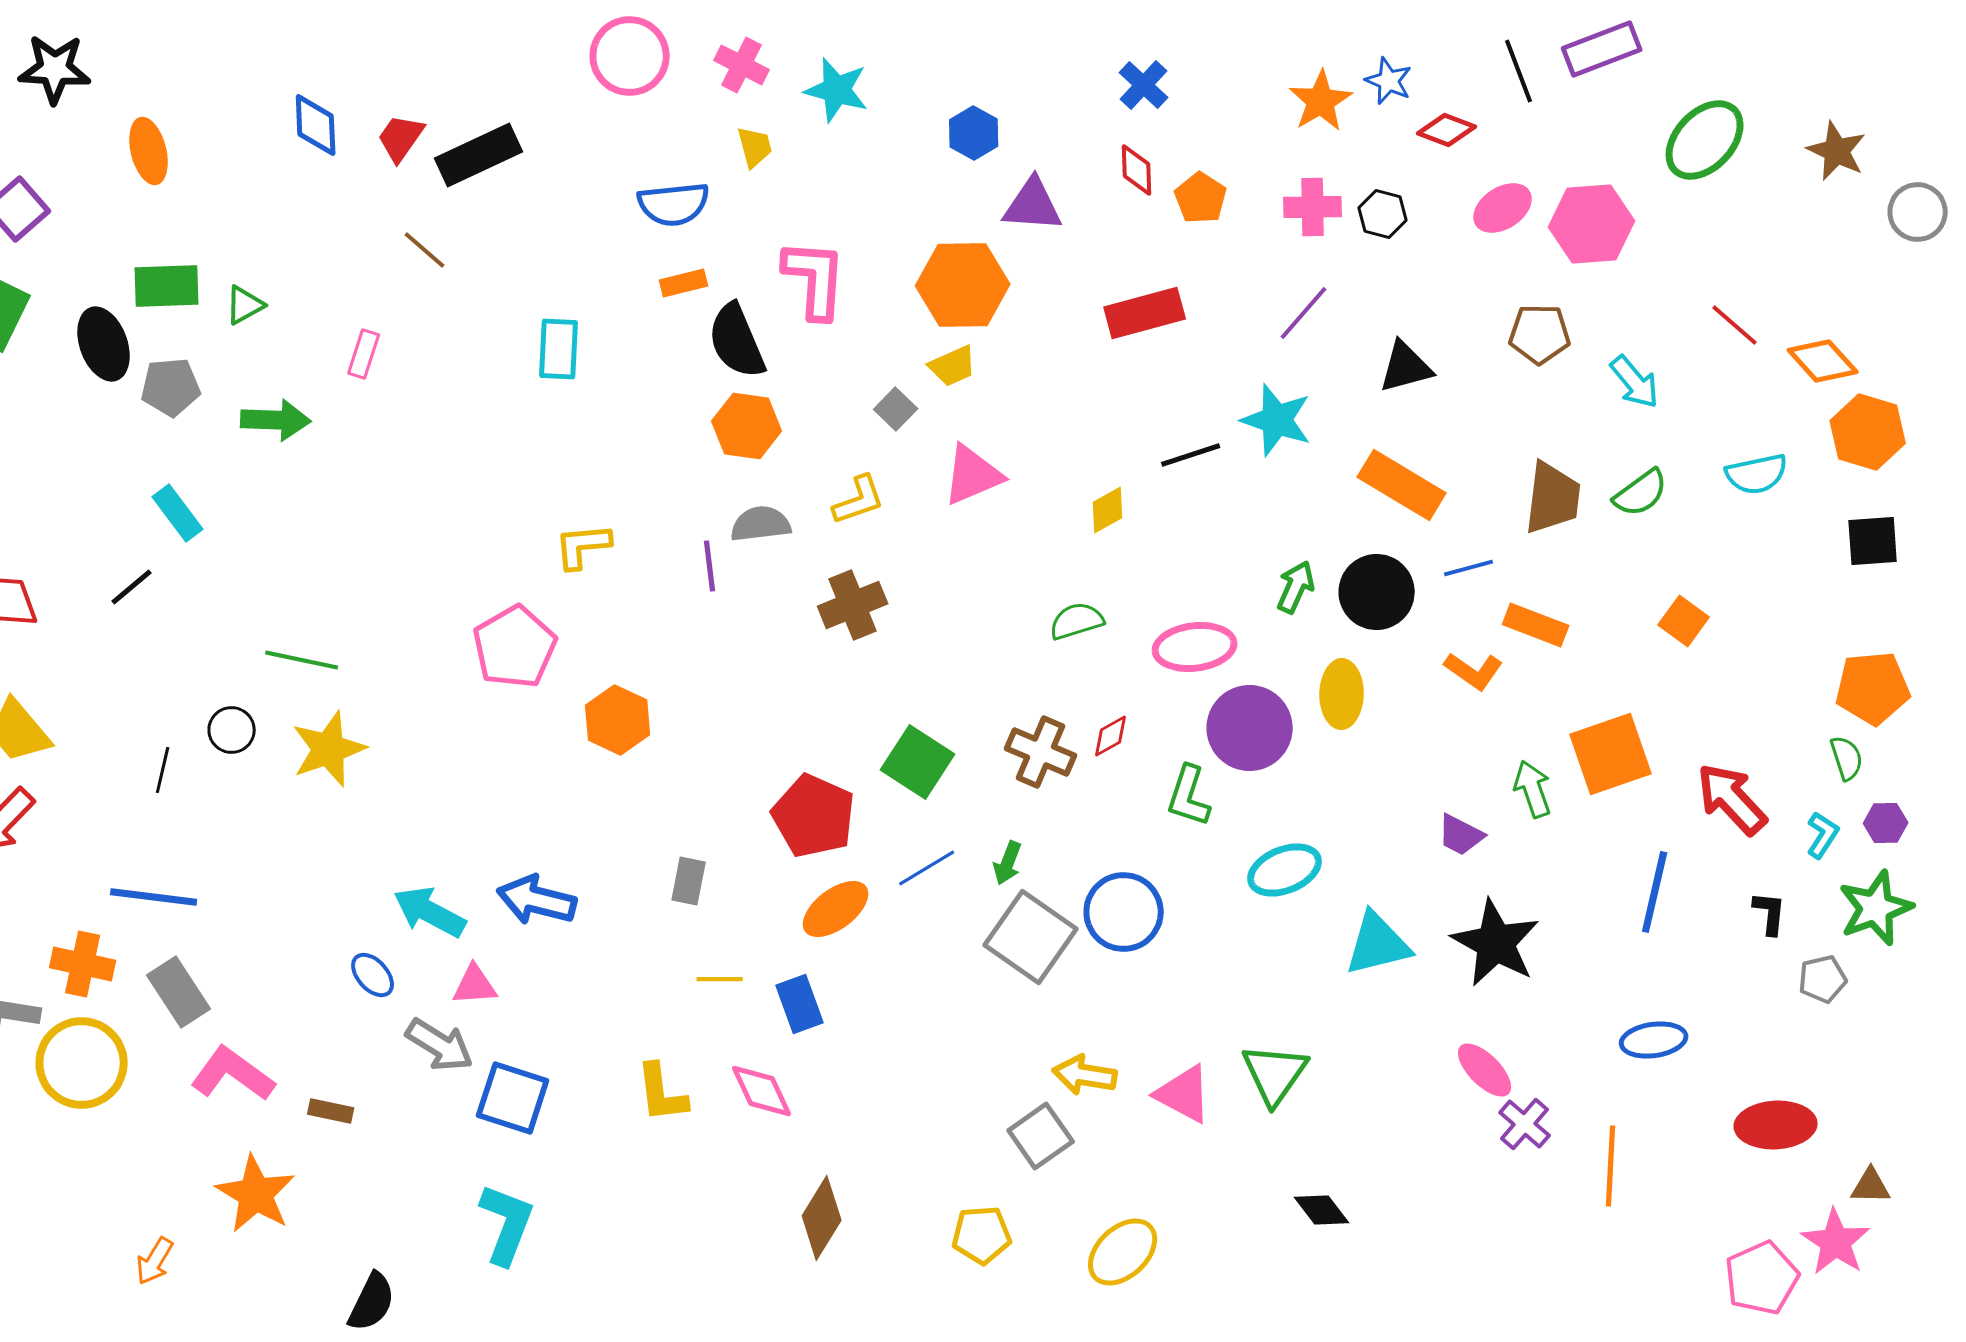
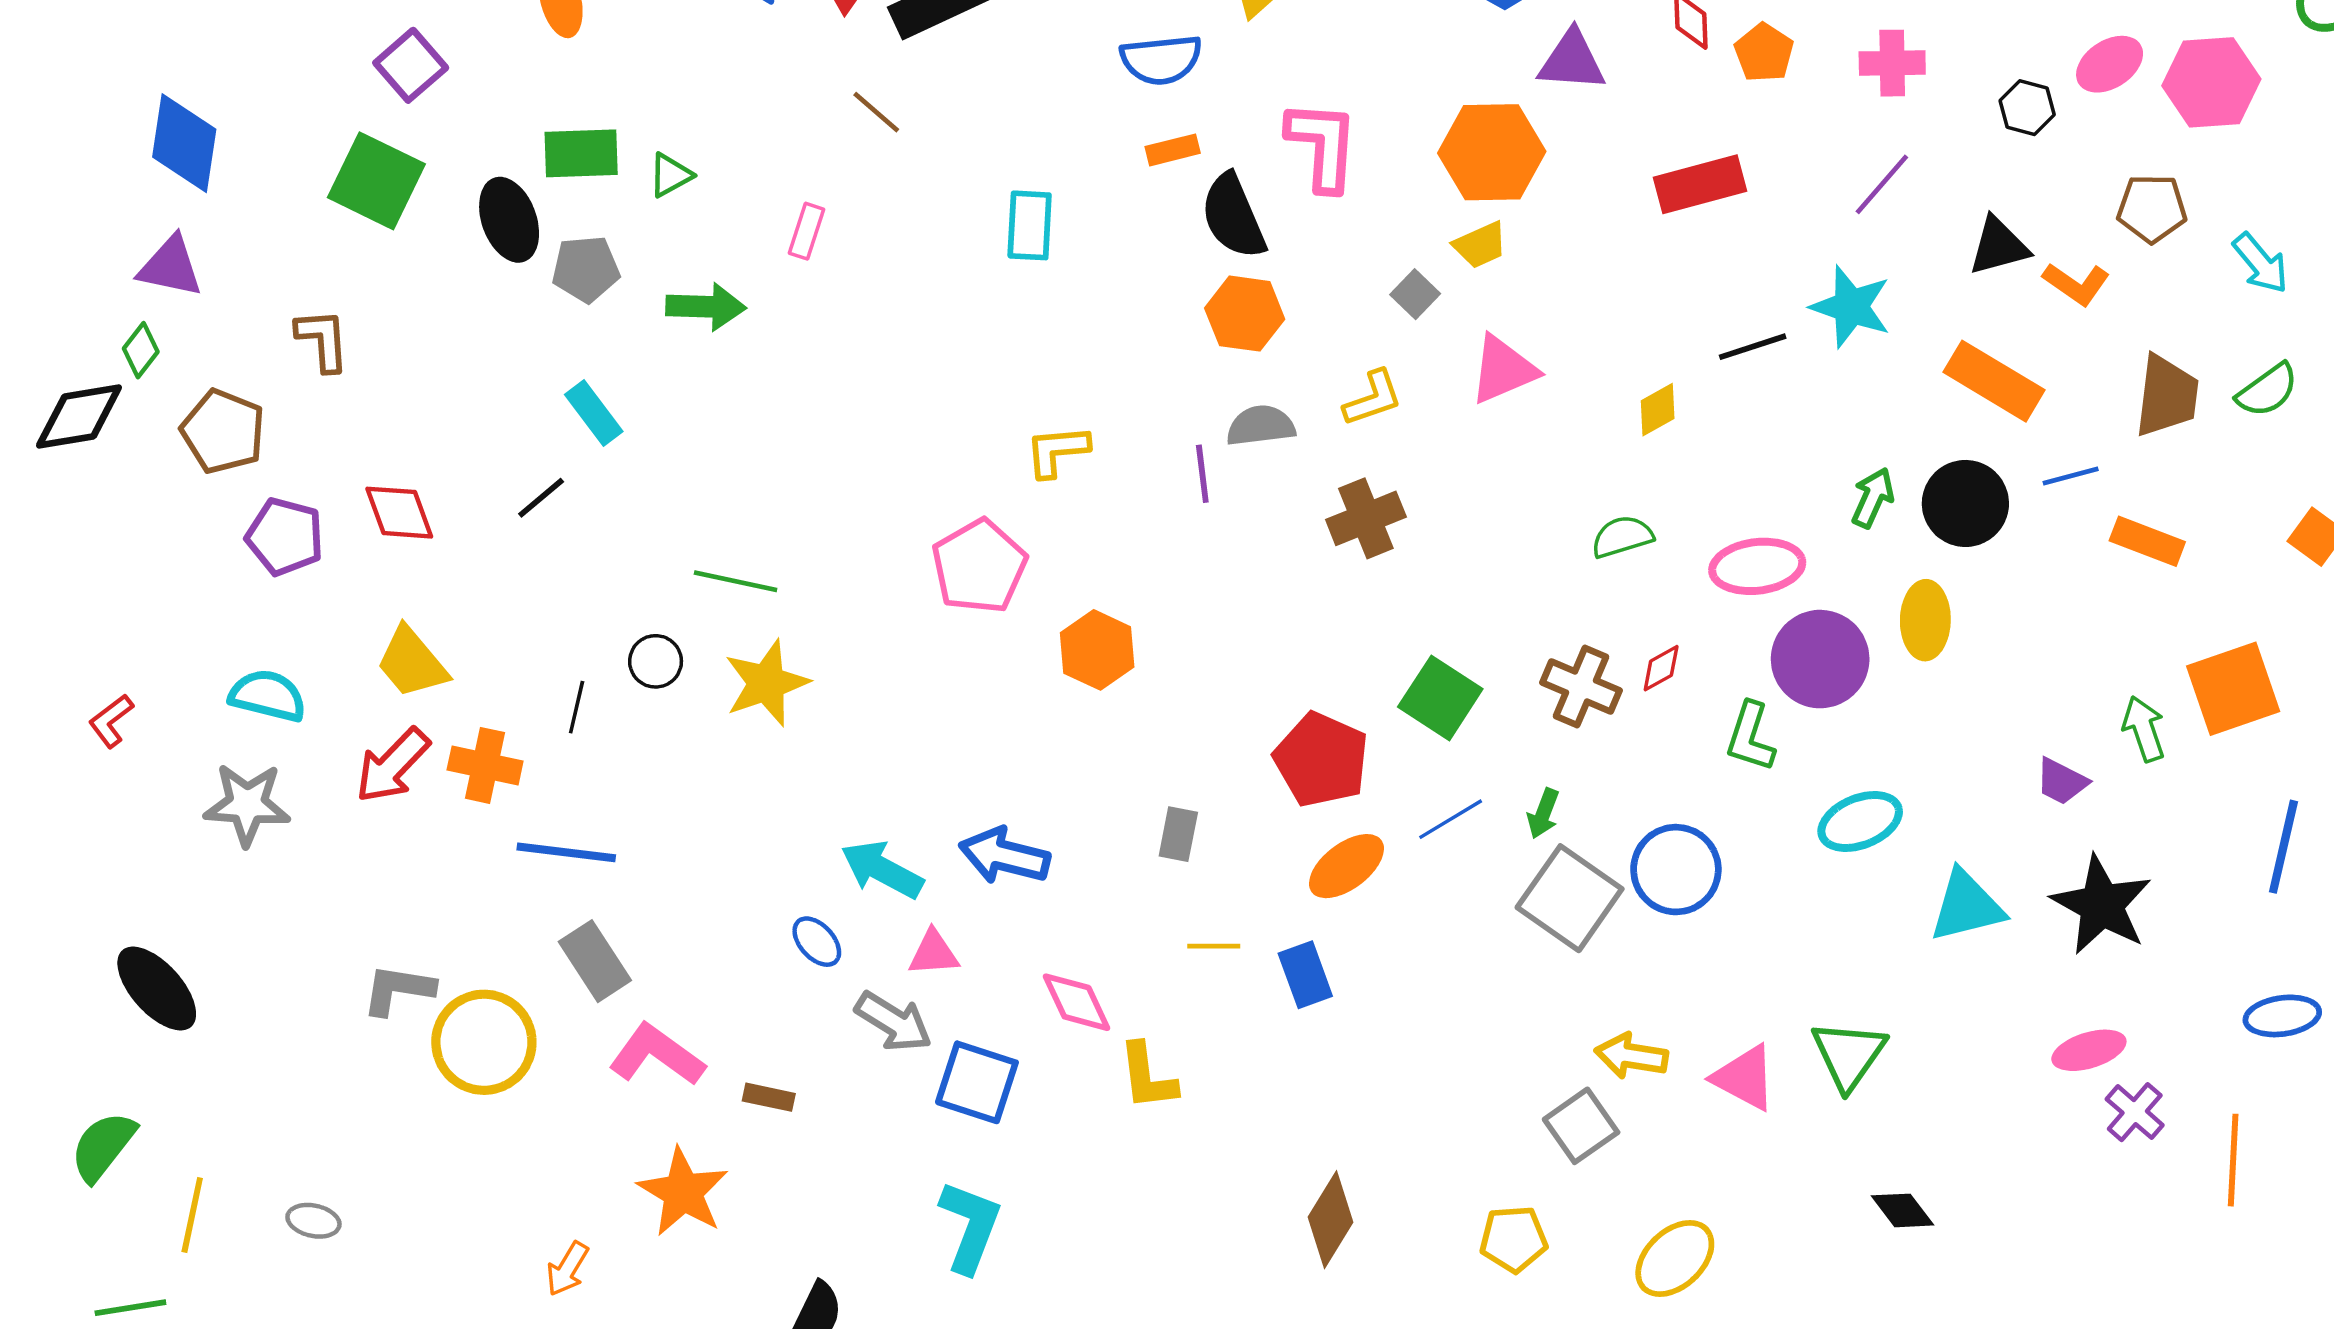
black hexagon: (1383, 214) -> (2027, 108), moved
orange L-shape: (1474, 671) -> (2076, 284), moved
orange cross: (83, 964) -> (485, 765), moved
pink ellipse: (1485, 1070) -> (2089, 1050), turned -62
pink diamond: (762, 1091) -> (1077, 1002), moved

